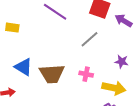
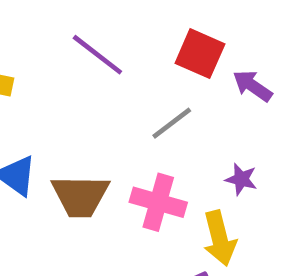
pink cross: (86, 74) -> (158, 202), size x1.6
yellow arrow: (114, 88) -> (220, 238), turned 60

